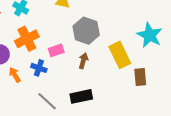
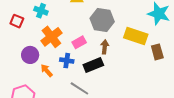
yellow rectangle: (120, 55) -> (136, 36), turned -35
black rectangle: (81, 96) -> (93, 65), moved

